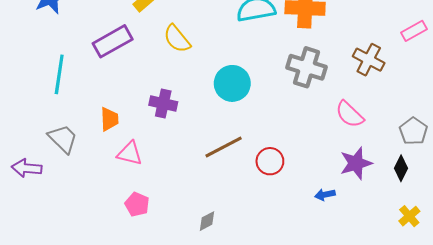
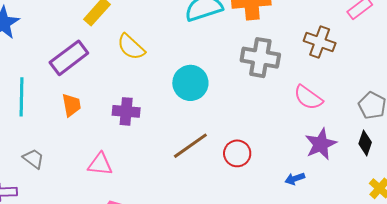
orange trapezoid: (109, 119) -> (71, 105), moved
gray trapezoid: (63, 139) -> (33, 159), size x0.7

